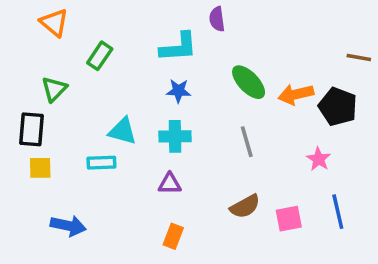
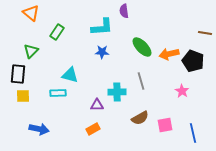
cyan cross: (175, 136) -> (117, 92), moved
blue line: (338, 212) -> (193, 133), moved
orange rectangle: (173, 236) -> (93, 129), moved, turned 40

